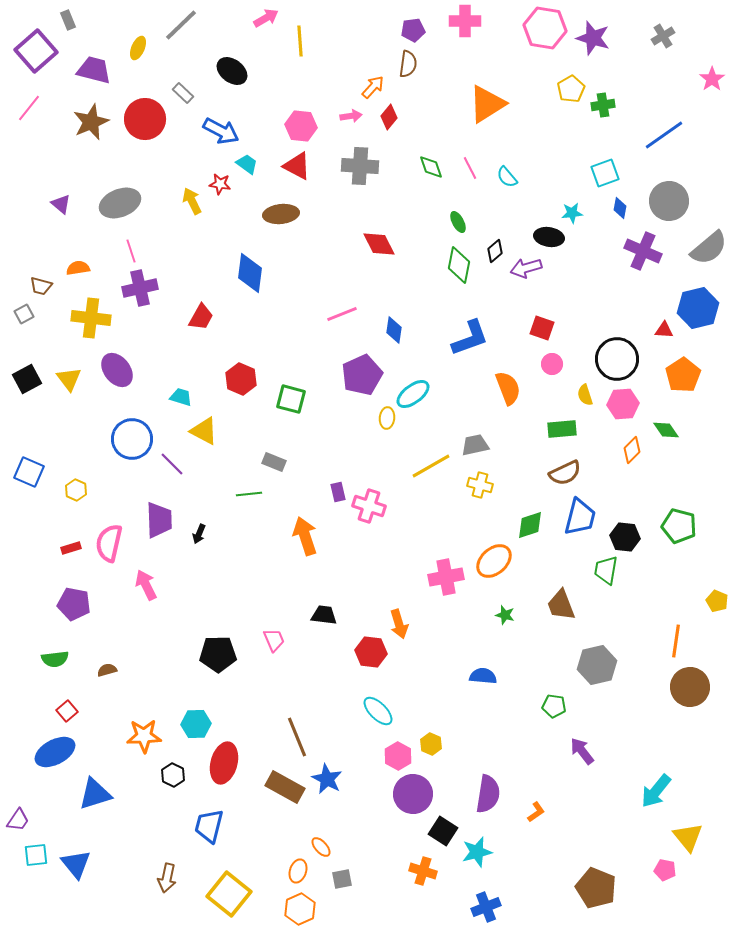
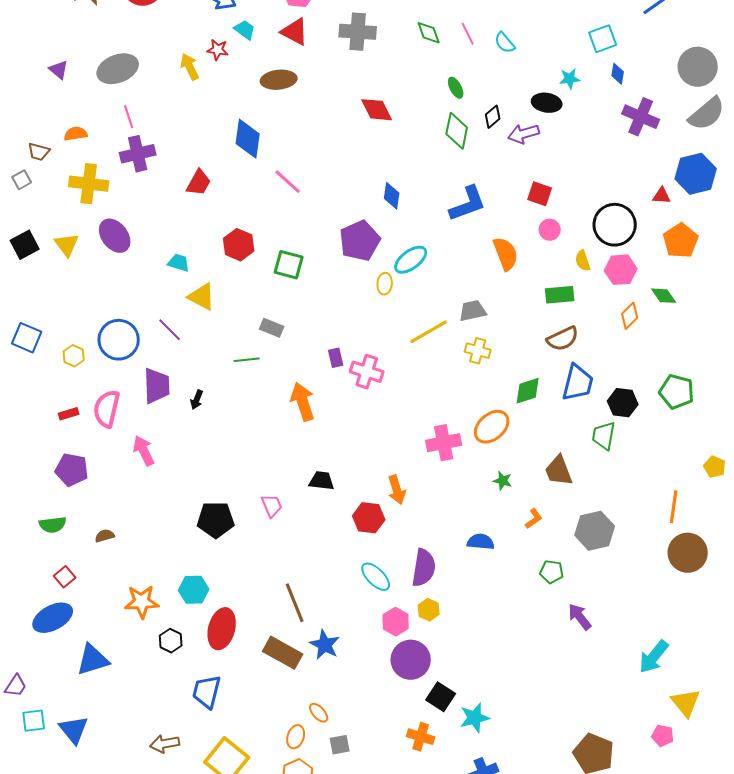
gray circle: (669, 201) -> (698, 67), moved
pink line: (342, 314) -> (288, 182), moved, turned 64
blue circle: (132, 439) -> (119, 340), moved
purple semicircle: (488, 794) -> (424, 568), moved
orange L-shape: (536, 812) -> (534, 519), moved
brown arrow: (167, 878) -> (165, 744), turned 68

